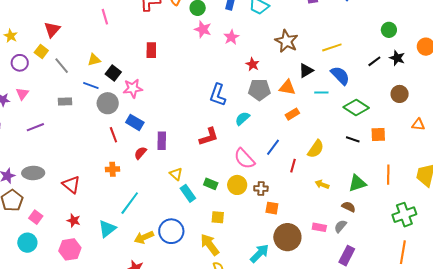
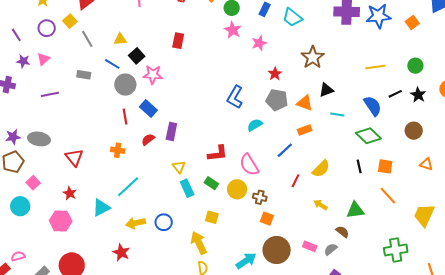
yellow line: (332, 47) -> (375, 67), moved
blue semicircle: (340, 76) -> (373, 106), moved
red L-shape: (209, 137) -> (218, 153), moved
black line: (353, 139) -> (359, 166), turned 48
blue line: (273, 147) -> (285, 150), moved
orange line: (388, 175) -> (388, 196), moved, turned -54
blue circle: (171, 231) -> (164, 222), size x0.7

